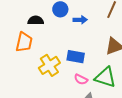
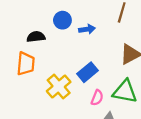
blue rectangle: (76, 57) -> (88, 72), turned -42
pink semicircle: (81, 79) -> (97, 98), turned -88

